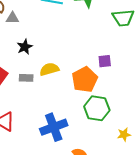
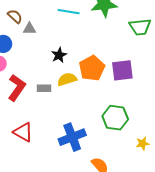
black star: (25, 47) -> (59, 55), moved
purple square: (105, 61) -> (122, 70), size x1.6
orange pentagon: (85, 79) -> (92, 68), moved

